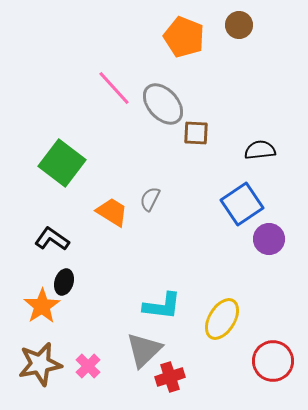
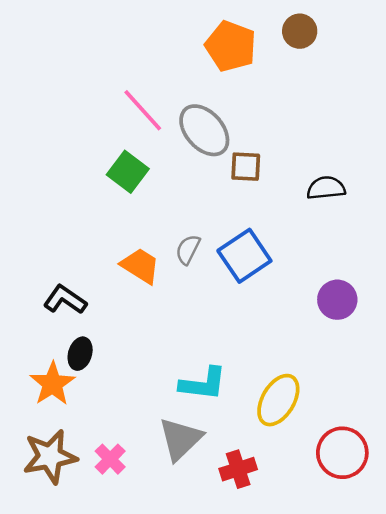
green square: (62, 163) -> (128, 172), moved, size x0.7
blue square: (242, 204) -> (244, 256), moved
red cross: (170, 377) -> (238, 469), moved

